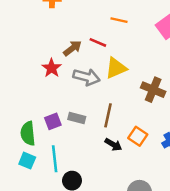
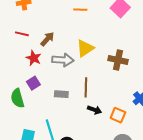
red line: (98, 42) -> (22, 34), moved
purple square: (53, 121) -> (33, 83), moved
green semicircle: (28, 133) -> (17, 98), moved
orange square: (138, 136) -> (118, 115), moved

